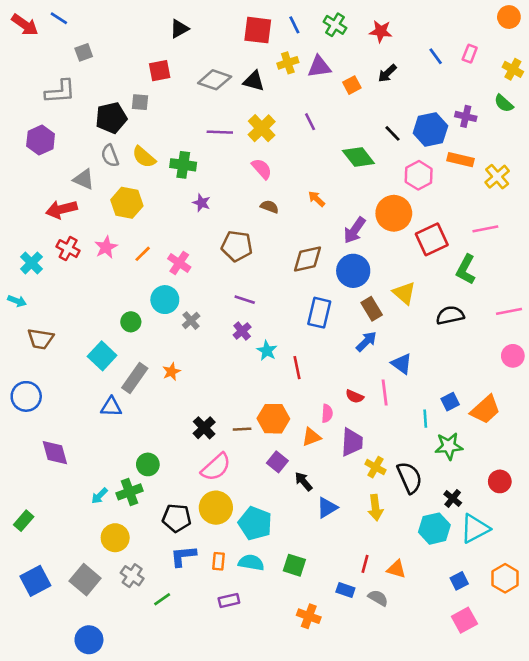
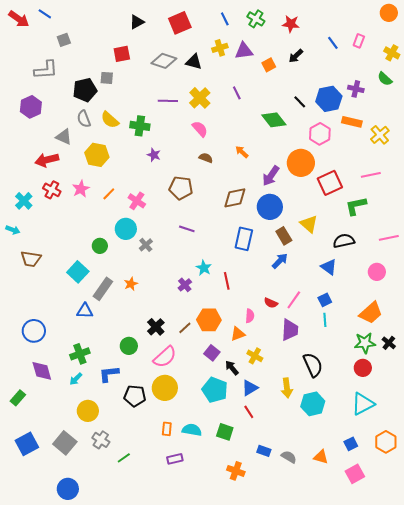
red square: (258, 30) -> (180, 23), moved, turned -30
green L-shape: (466, 270) -> (356, 206), turned 50
purple cross: (242, 331) -> (185, 285), moved
pink circle: (513, 356) -> (377, 272), moved
blue triangle: (402, 364) -> (329, 267), moved
pink line: (385, 392) -> (294, 300), turned 42
blue circle: (26, 396) -> (34, 331), moved
blue square: (450, 402) -> (325, 300), moved
brown line: (242, 429) -> (185, 328), turned -40
purple trapezoid: (352, 442) -> (290, 330), moved
green star: (449, 446) -> (365, 343), moved
purple diamond: (55, 453) -> (42, 371), moved
green circle: (148, 464) -> (129, 346), moved
yellow cross: (375, 467) -> (255, 356), moved
red circle: (500, 481) -> (363, 368), moved
green cross: (130, 492) -> (80, 354), moved
black cross: (453, 498) -> (389, 343), moved
cyan pentagon: (255, 523) -> (215, 390), moved
cyan hexagon: (434, 529) -> (313, 404), moved
blue L-shape: (183, 556) -> (109, 374), moved
red line: (365, 564) -> (249, 412), moved, turned -48
orange triangle: (396, 569) -> (321, 457), moved

